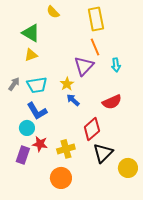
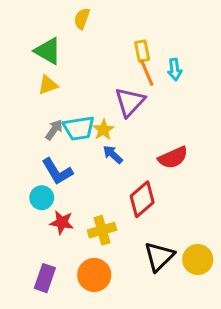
yellow semicircle: (53, 12) -> (82, 19), turned 64
yellow rectangle: (96, 19) -> (142, 51), moved, size x0.6
cyan arrow: (116, 65) -> (175, 70), moved
gray arrow: (14, 84) -> (54, 130), moved
cyan trapezoid: (37, 85) -> (79, 128), moved
black triangle: (103, 153) -> (159, 256), moved
purple rectangle: (23, 155) -> (45, 278), moved

